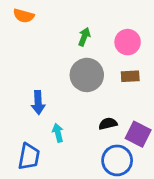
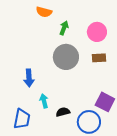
orange semicircle: (24, 16) -> (44, 12), moved
black semicircle: (108, 124) -> (63, 112), moved

